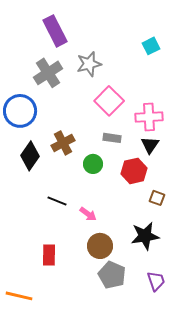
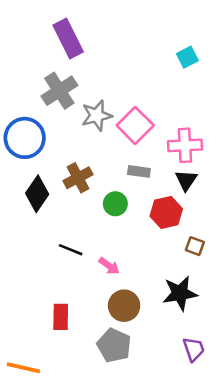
gray star: (89, 64) -> (97, 116), moved
gray pentagon: (112, 275) -> (114, 345), moved

